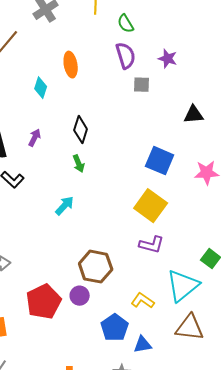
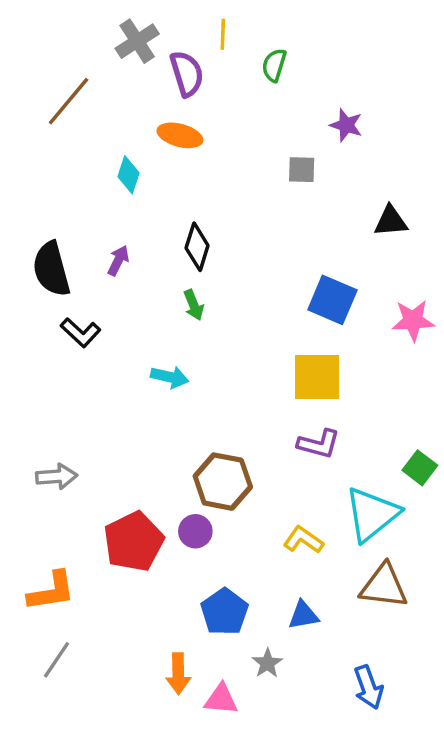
green semicircle: (126, 24) -> (274, 65), turned 48
purple semicircle: (126, 56) -> (187, 74), moved
orange ellipse: (71, 65) -> (180, 135), turned -65
cyan arrow: (65, 206) -> (170, 377), turned 60
yellow square: (151, 206) -> (317, 377), turned -36
blue pentagon: (115, 328) -> (225, 612), moved

